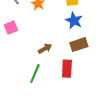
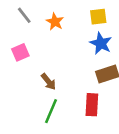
brown arrow: (45, 49) -> (48, 82), moved, turned 80

